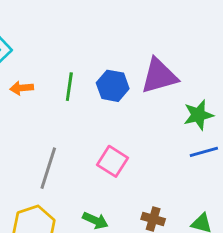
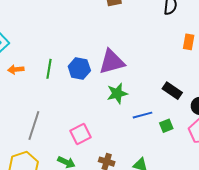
green star: (198, 115) -> (117, 93), moved
pink square: (112, 161) -> (81, 134), moved, turned 30

